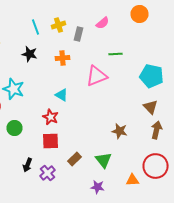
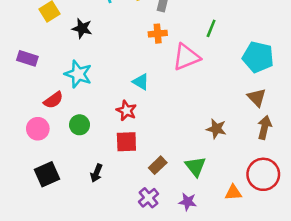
black star: (30, 54) -> (82, 28), moved
green line: (116, 54) -> (211, 28), turned -64
orange cross: (62, 58) -> (158, 34), moved
purple cross: (48, 173) -> (149, 198), moved

